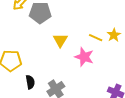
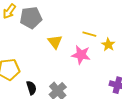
yellow star: (114, 35) -> (108, 45), moved

